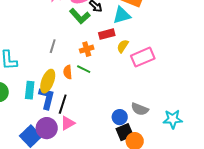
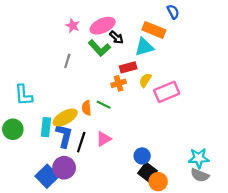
gray line: (53, 46) -> (67, 61), moved
orange cross: (87, 49) -> (119, 83), moved
yellow ellipse: (48, 81) -> (65, 118), turned 40
gray semicircle: (140, 109) -> (200, 175), moved
pink triangle: (68, 123) -> (104, 139), moved
black square: (125, 132) -> (147, 172), turned -30

